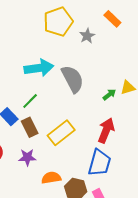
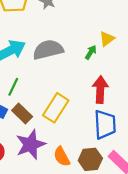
gray semicircle: (73, 79) -> (48, 50), turned -56
purple star: (27, 157) -> (30, 145), size x1.6
orange semicircle: (51, 178) -> (62, 157), turned -90

